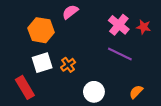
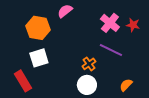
orange cross: (68, 65) -> (89, 64), moved

